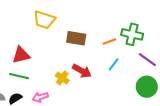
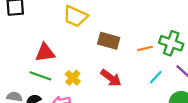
cyan line: (114, 64) -> (156, 77), moved
yellow cross: (62, 78) -> (73, 78), moved

